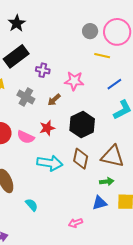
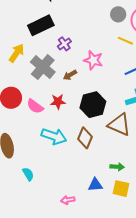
purple cross: (43, 70) -> (64, 44), turned 32
gray cross: (26, 97) -> (43, 67), size x1.4
brown triangle: (113, 156) -> (119, 125), moved
green arrow: (107, 182) -> (117, 167), moved

